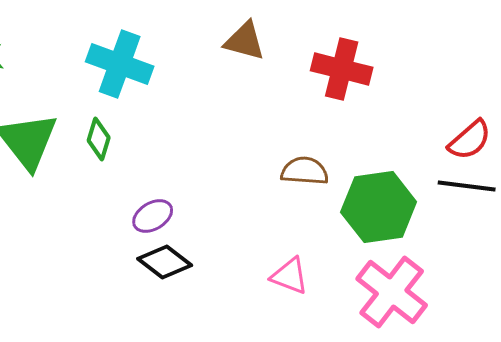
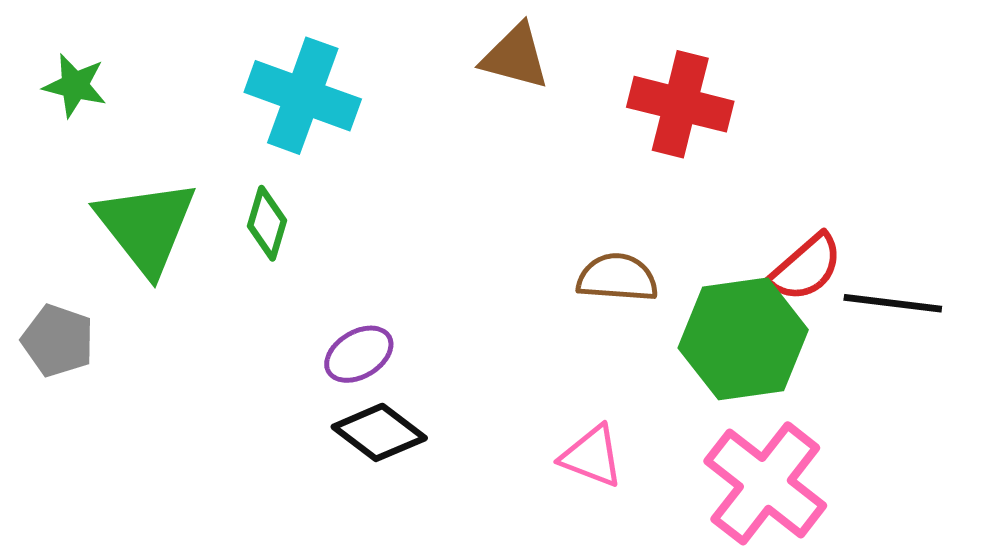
red semicircle: (470, 140) -> (806, 267), moved

